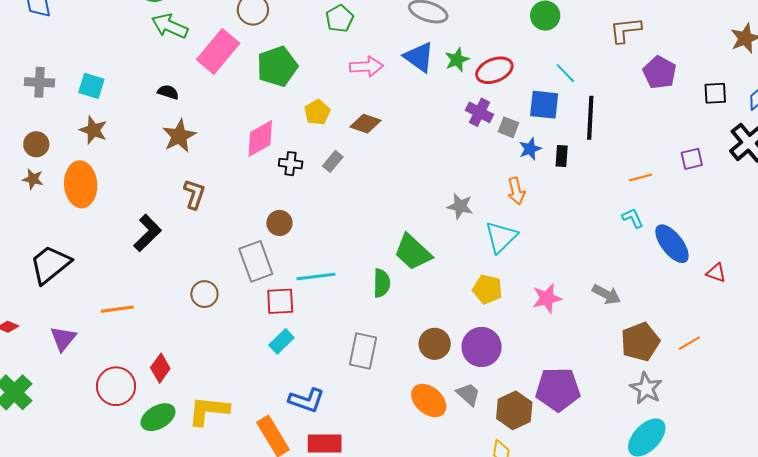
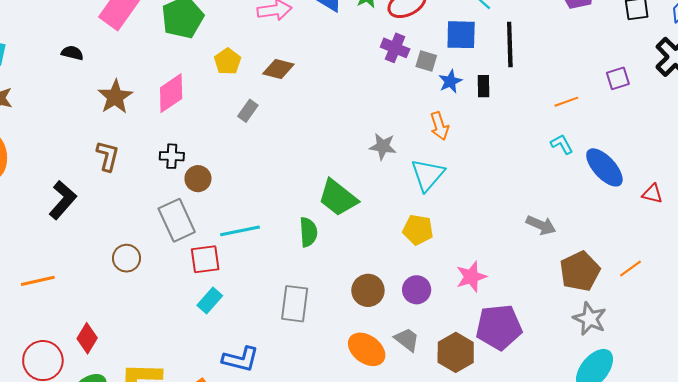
brown star: (179, 136) -> (115, 97), moved
black cross: (291, 164) -> (172, 156), moved
pink star: (547, 298) -> (471, 277), moved
purple circle: (482, 347) -> (417, 290), size x0.7

